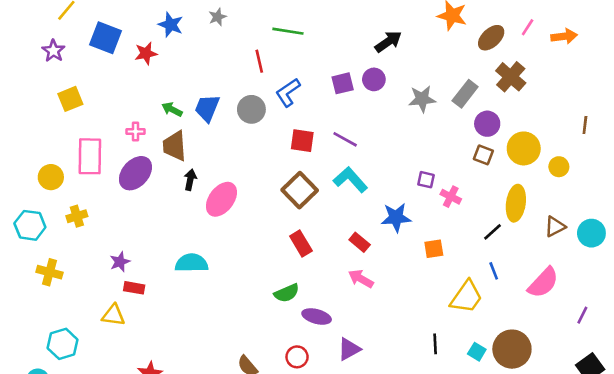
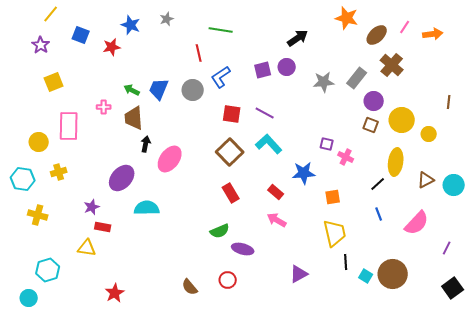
blue square: (106, 38) -> (81, 35), size x0.7
purple ellipse: (135, 173) -> (122, 178), moved
yellow trapezoid: (466, 297) -> (335, 233), moved, turned -48
black line: (435, 344) -> (346, 262), moved
purple triangle: (349, 349) -> (299, 274), moved

